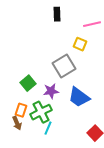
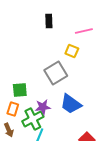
green square: (28, 83) -> (20, 90), turned 35
purple star: (51, 91) -> (43, 107), moved
orange rectangle: (21, 110) -> (13, 109), moved

